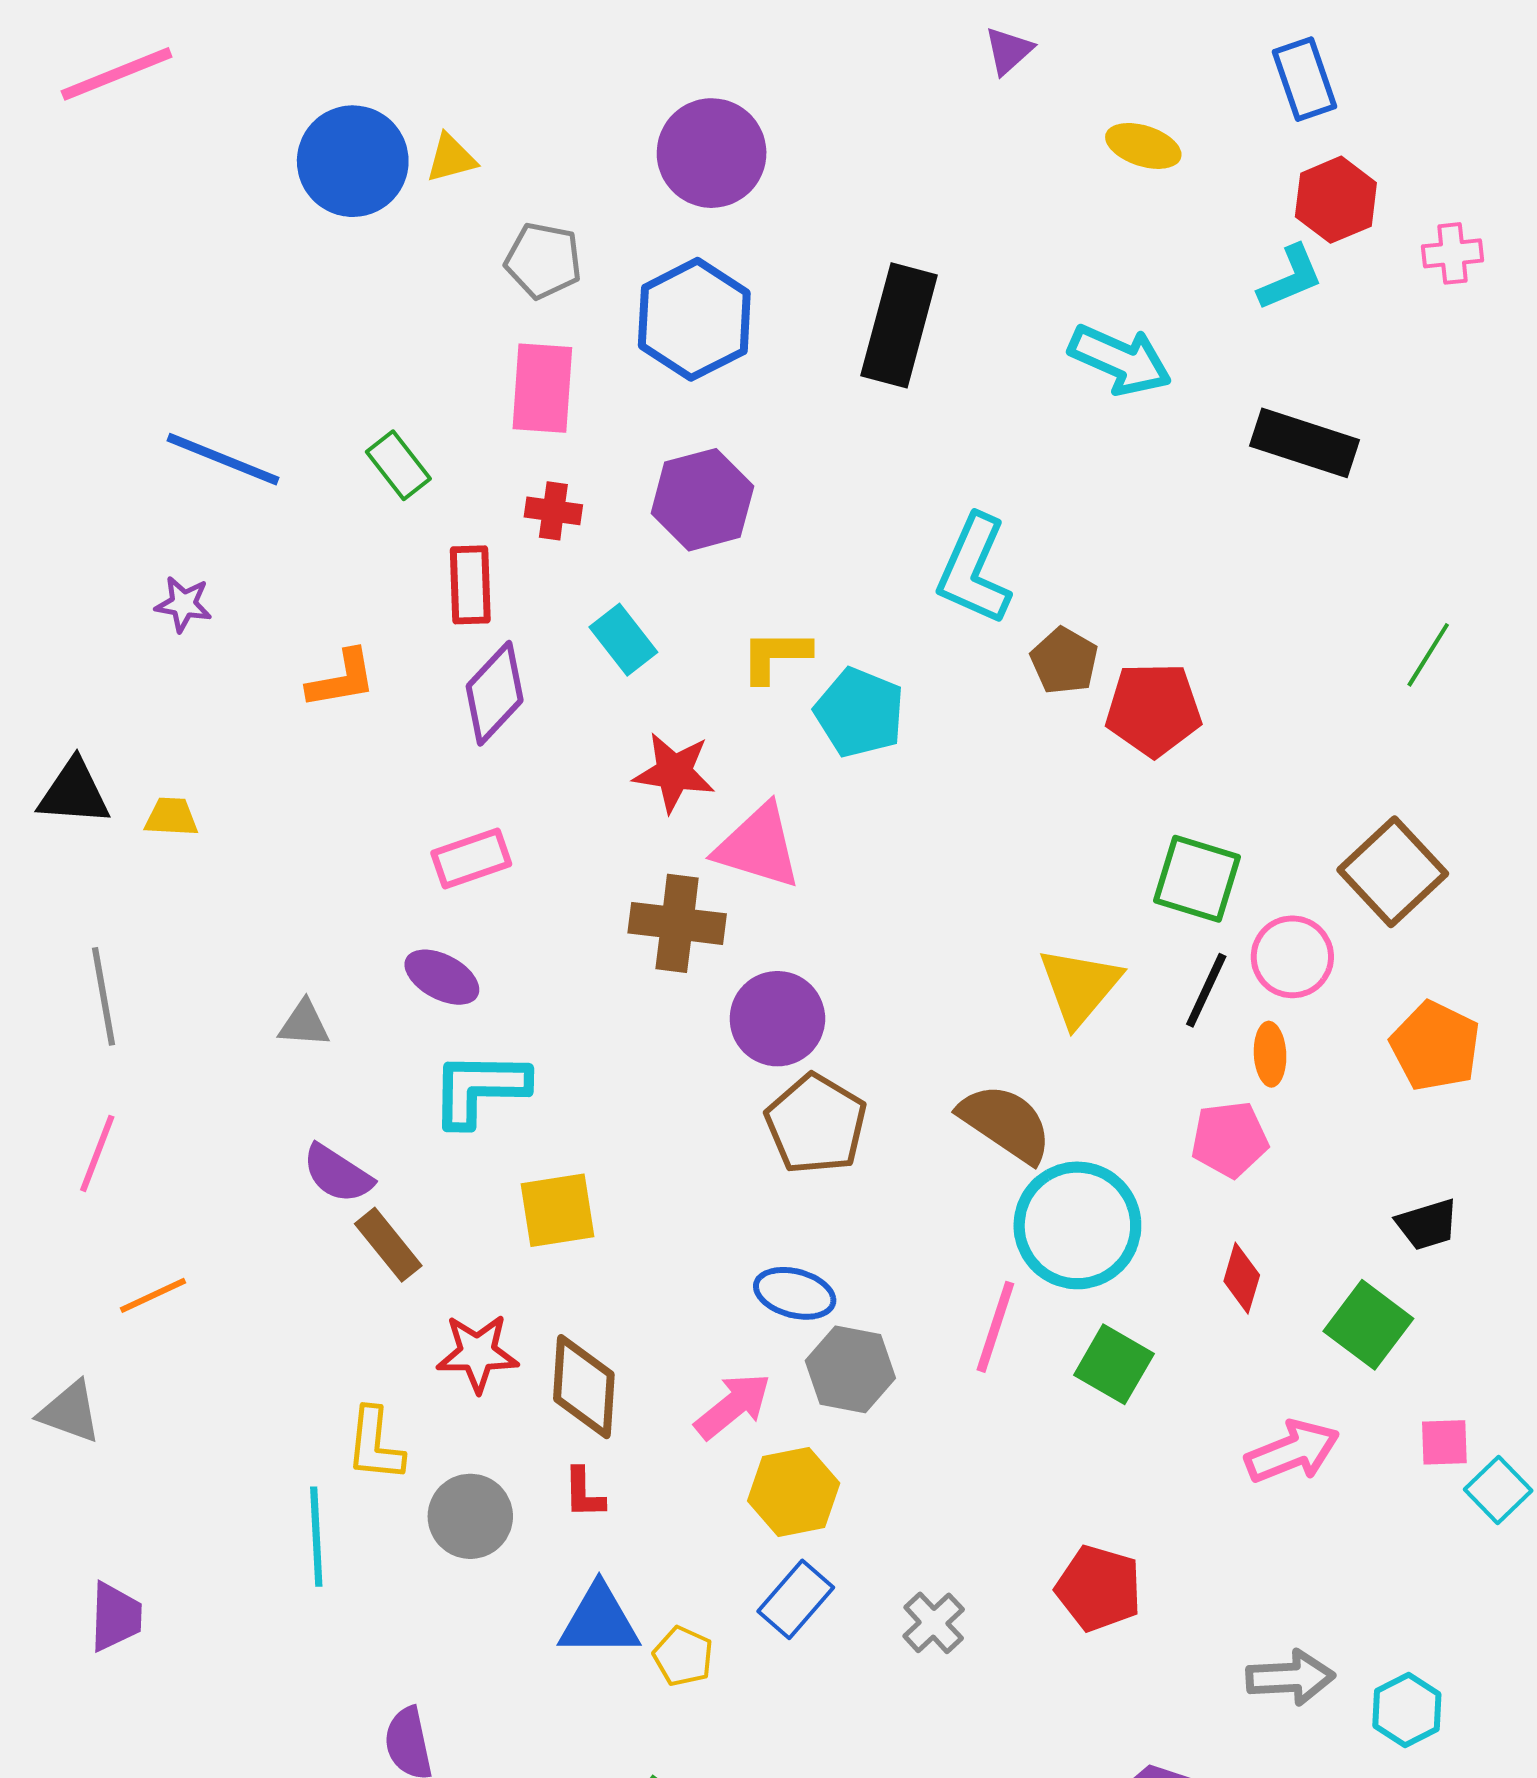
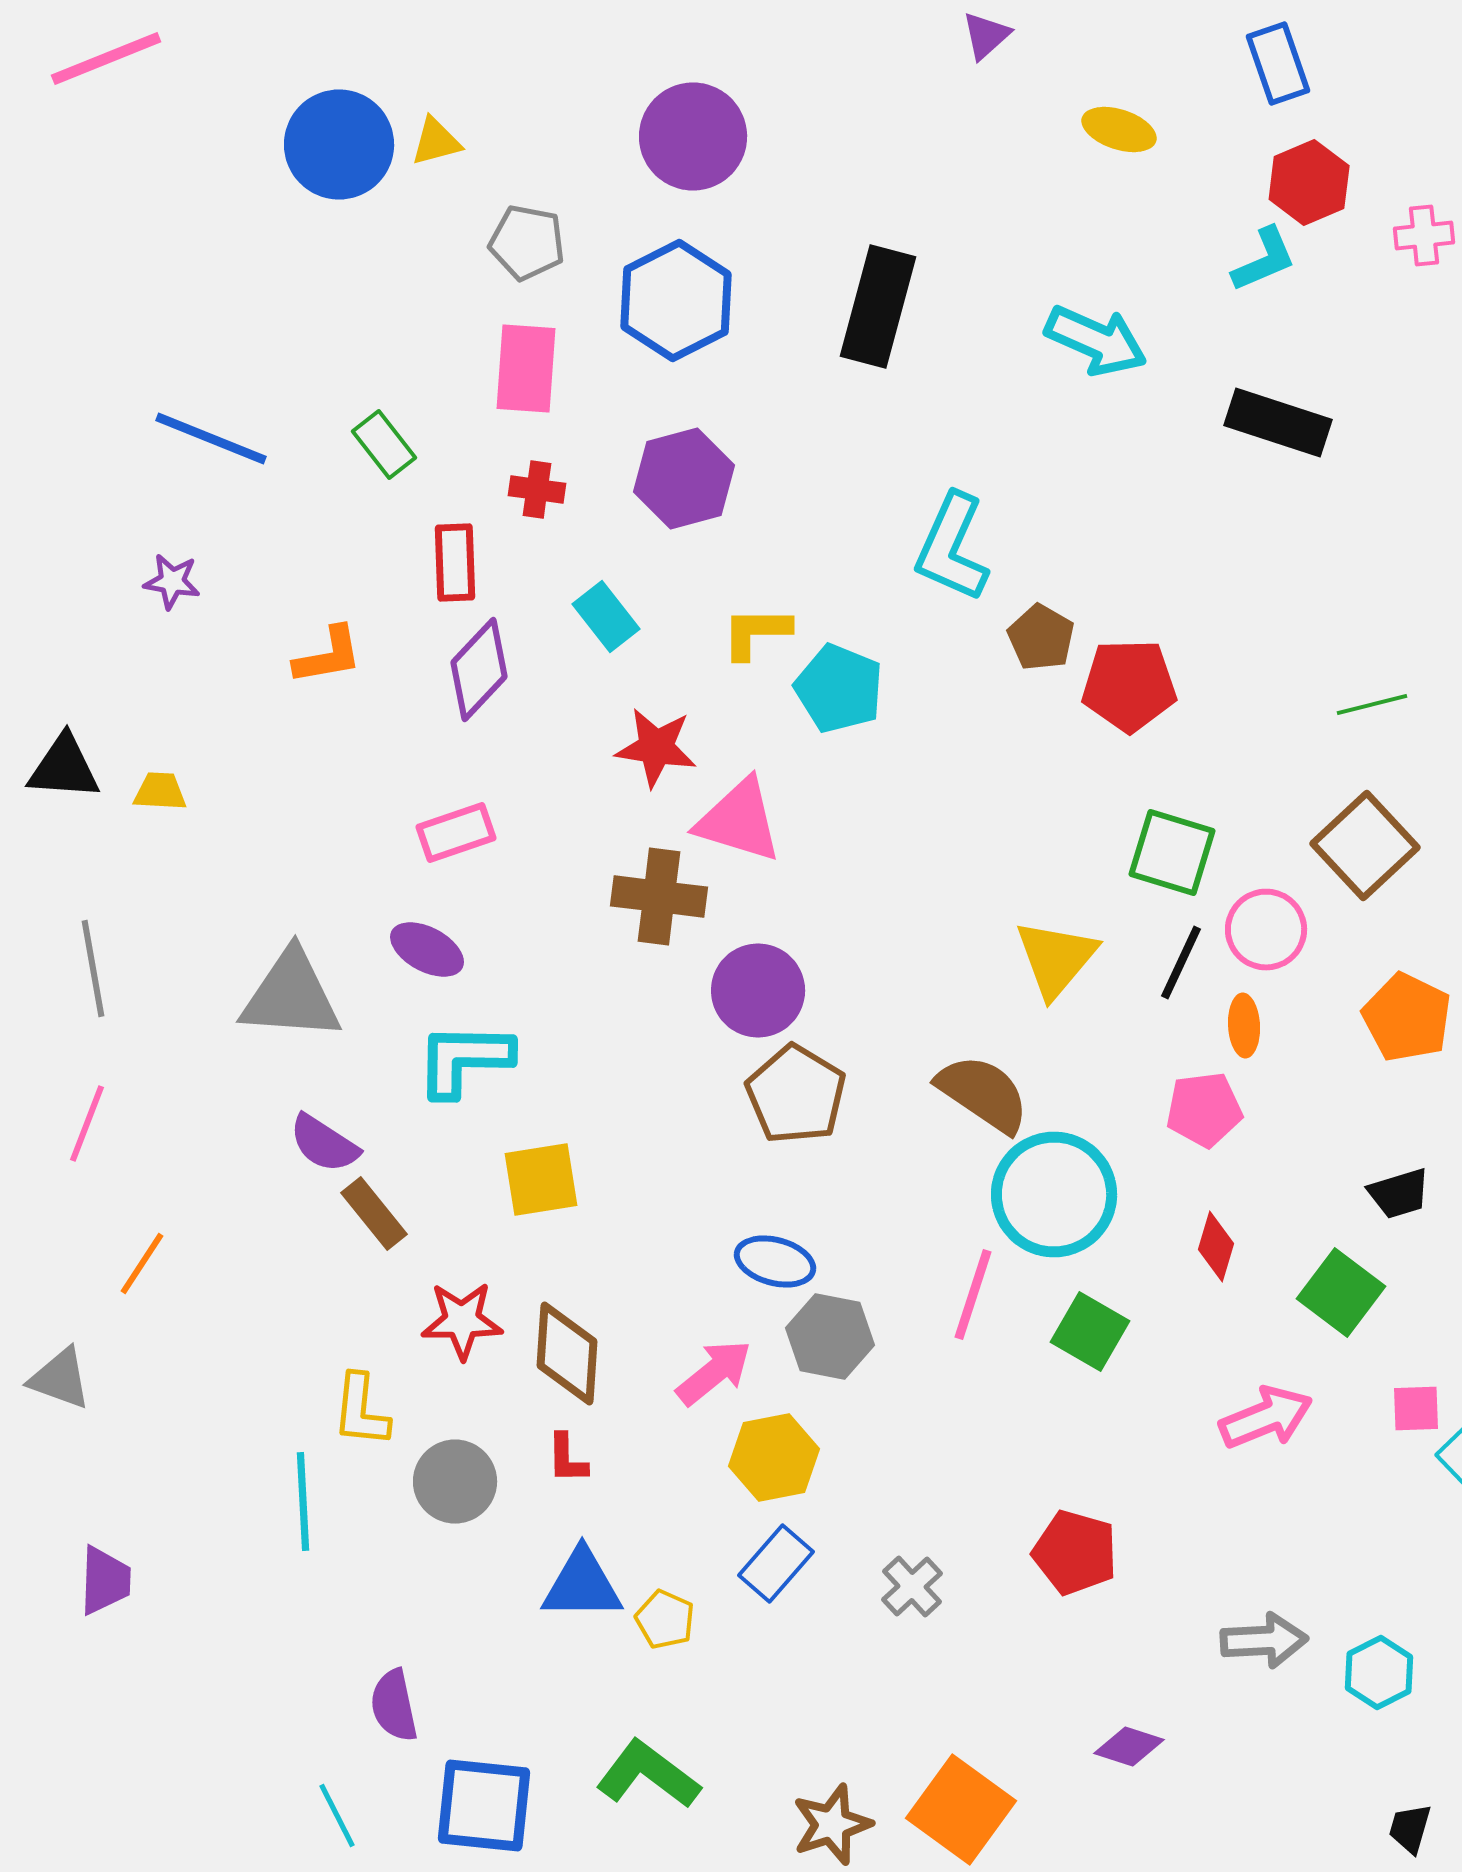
green line: (1428, 655) -> (1372, 704), moved, turned 44
gray triangle: (304, 1024) -> (291, 996), size x2.0
orange line: (153, 1295) -> (142, 1264), turned -32

